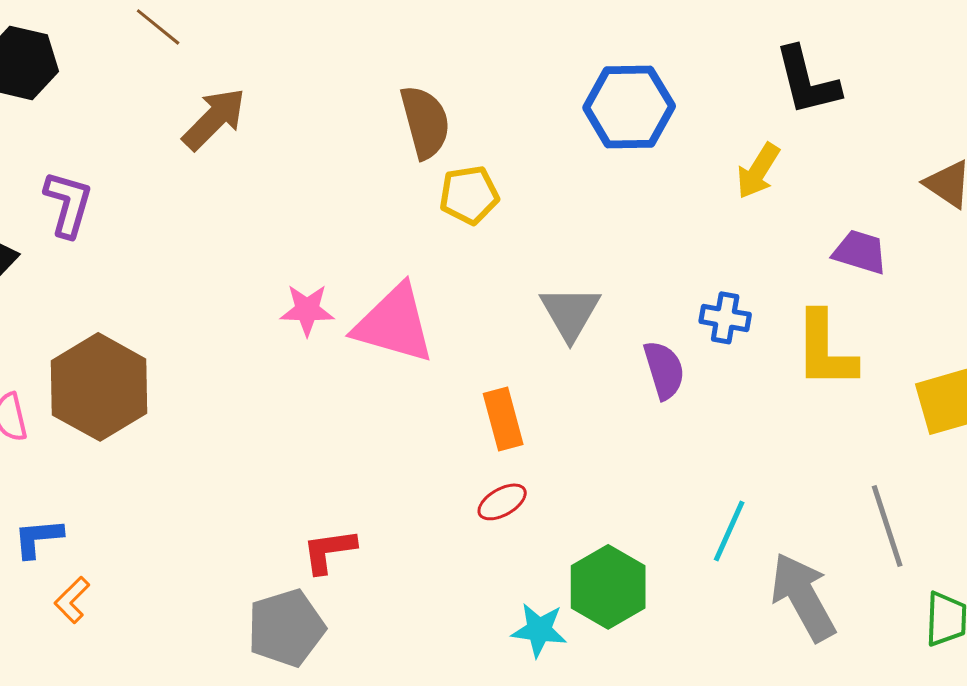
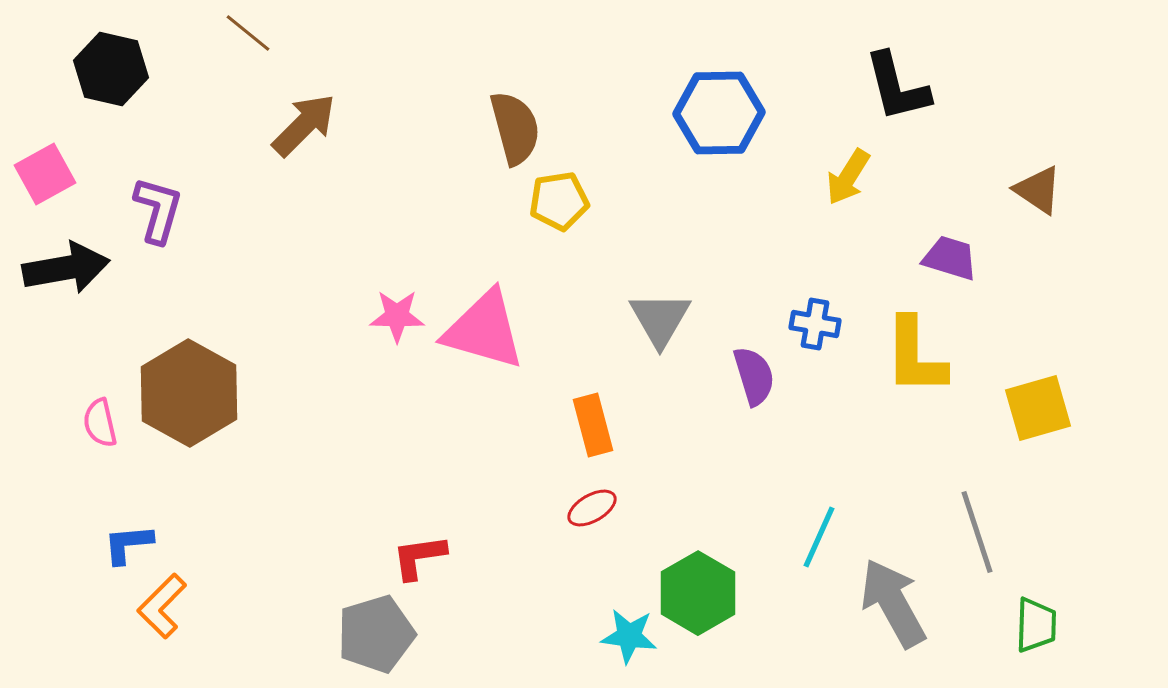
orange L-shape: (72, 600) -> (162, 606), size x1.4

